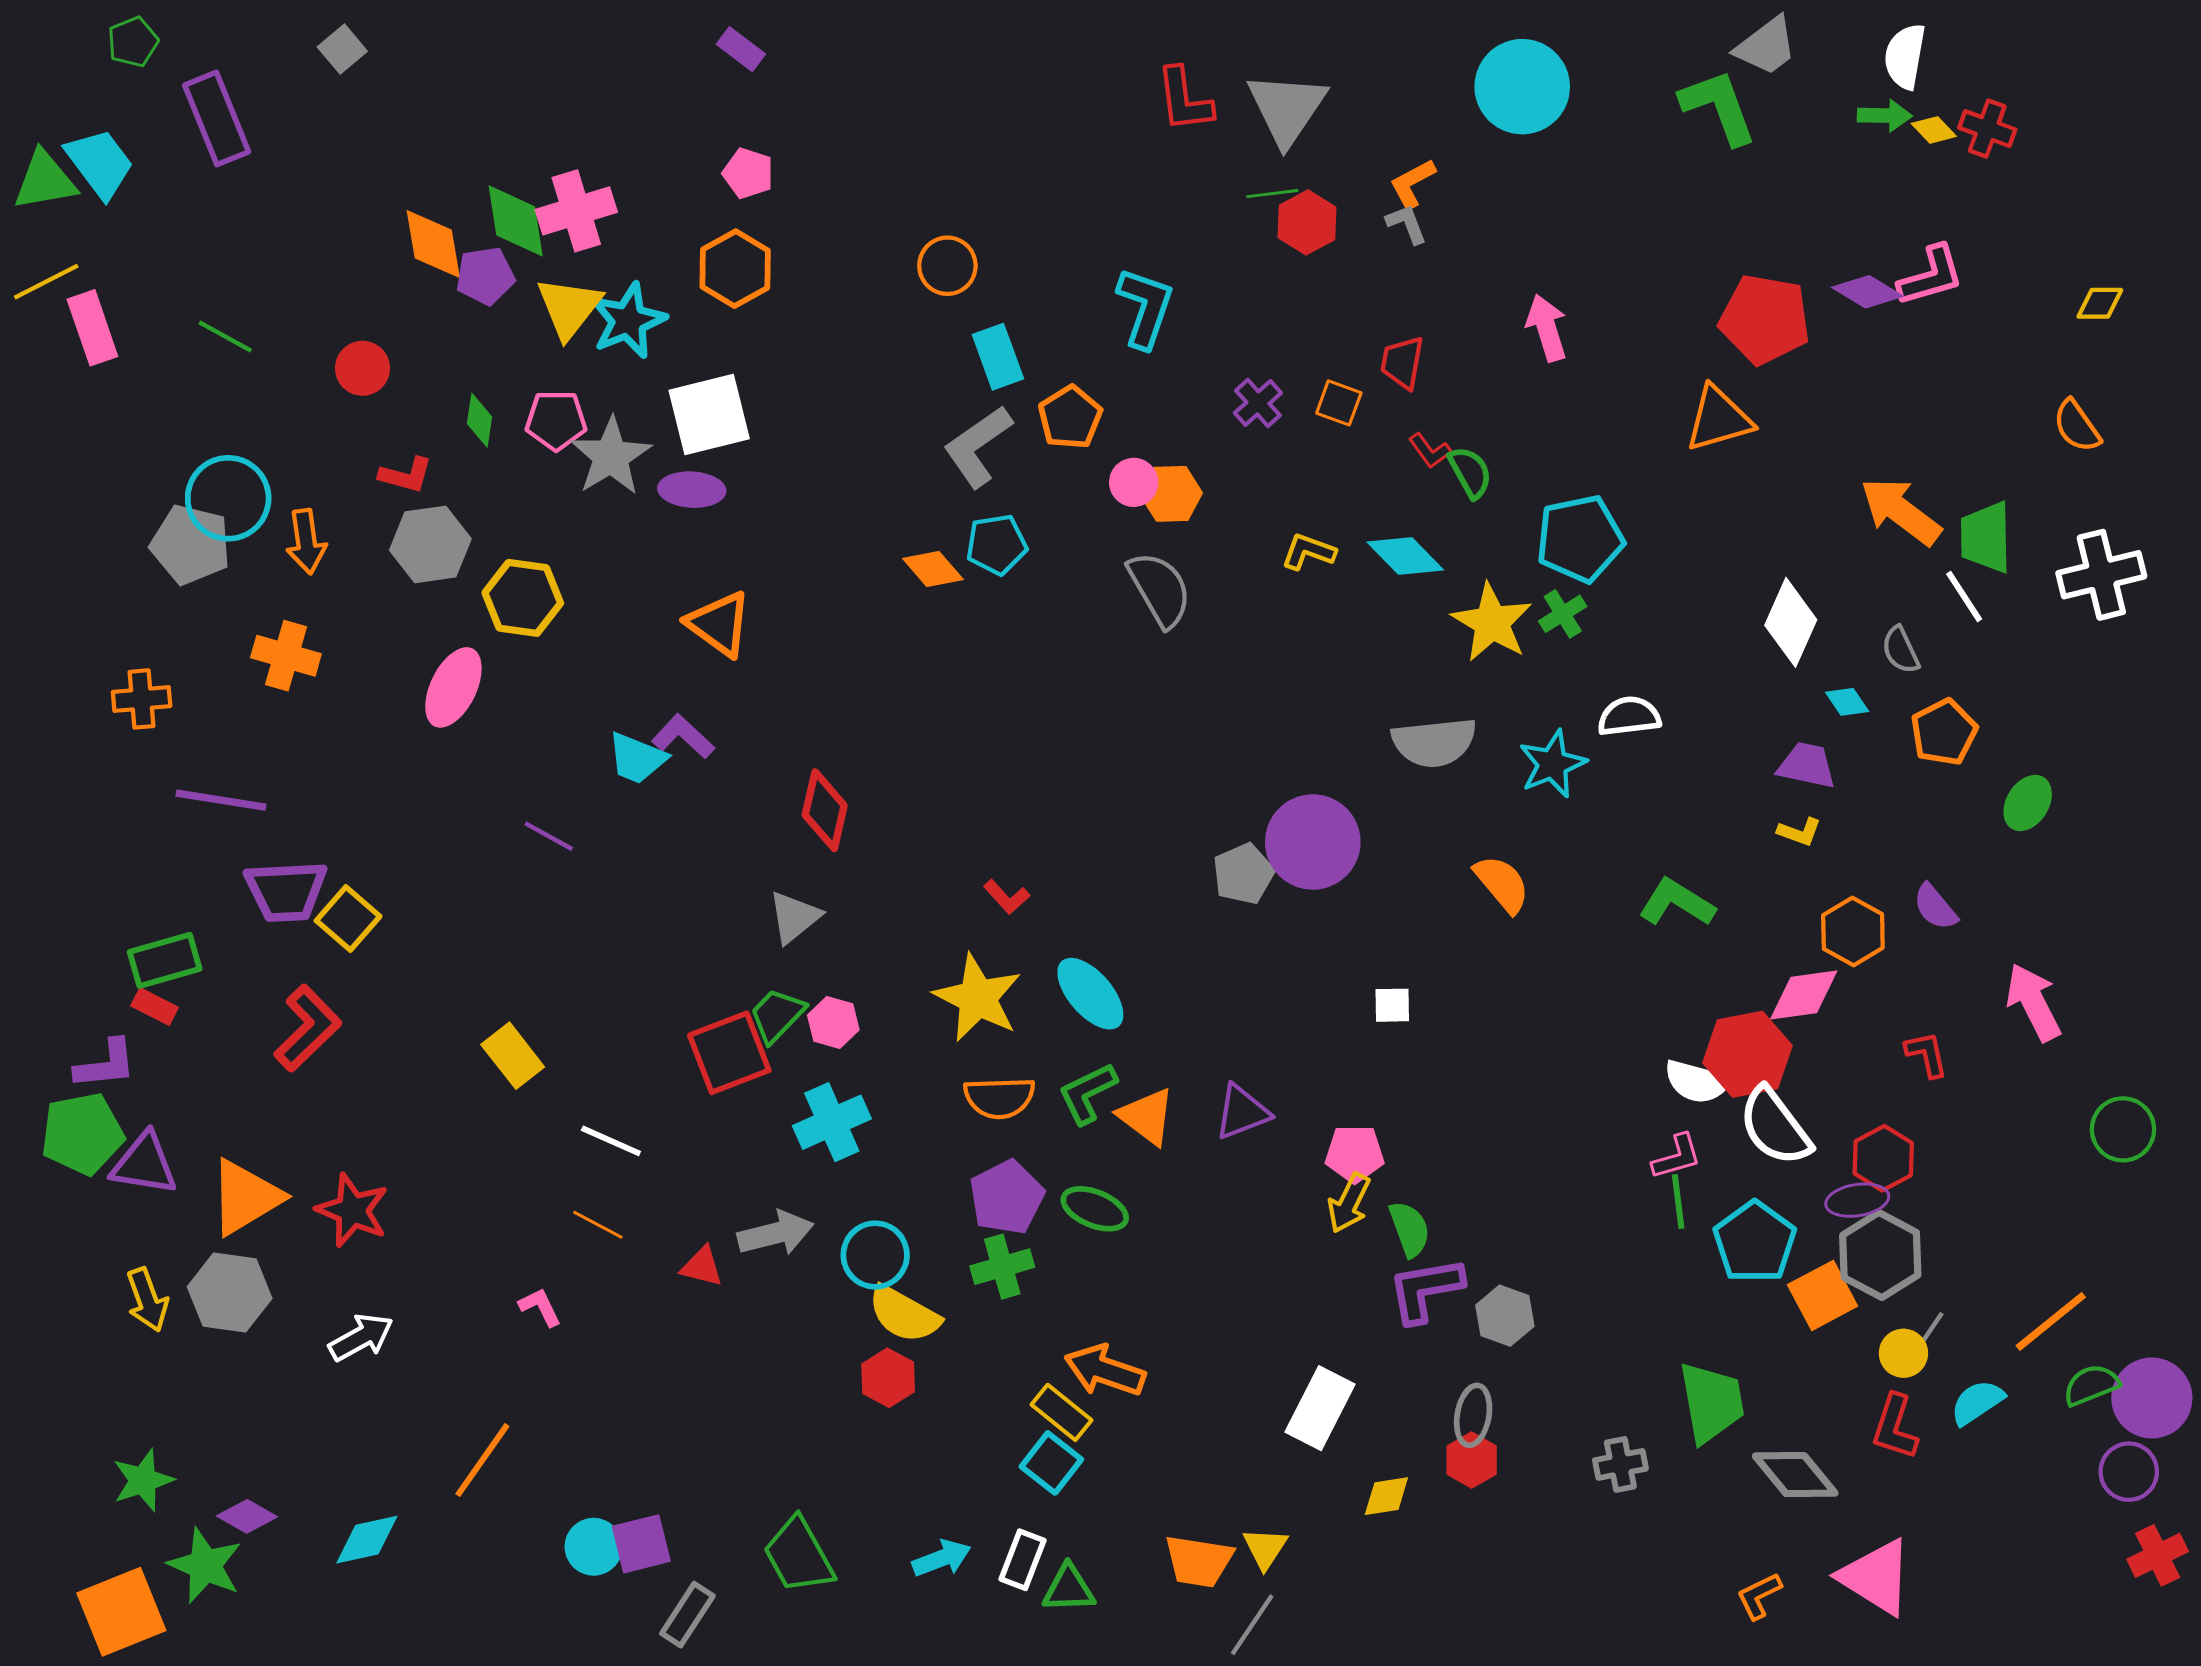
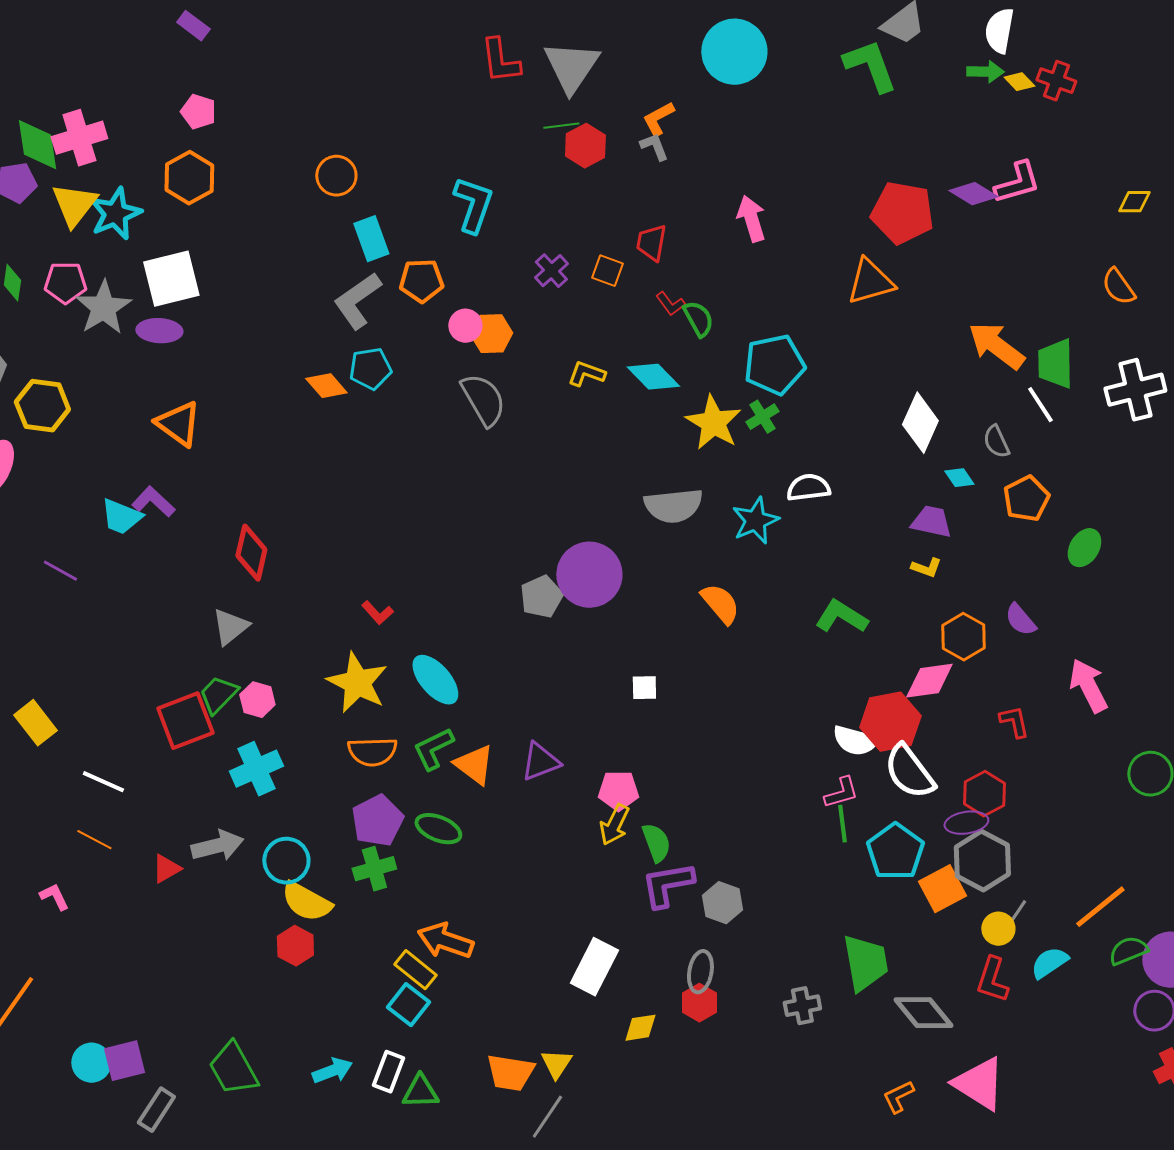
orange pentagon: (1070, 417) -> (421, 281), turned 30
red triangle: (702, 1267) -> (166, 869), turned -44

